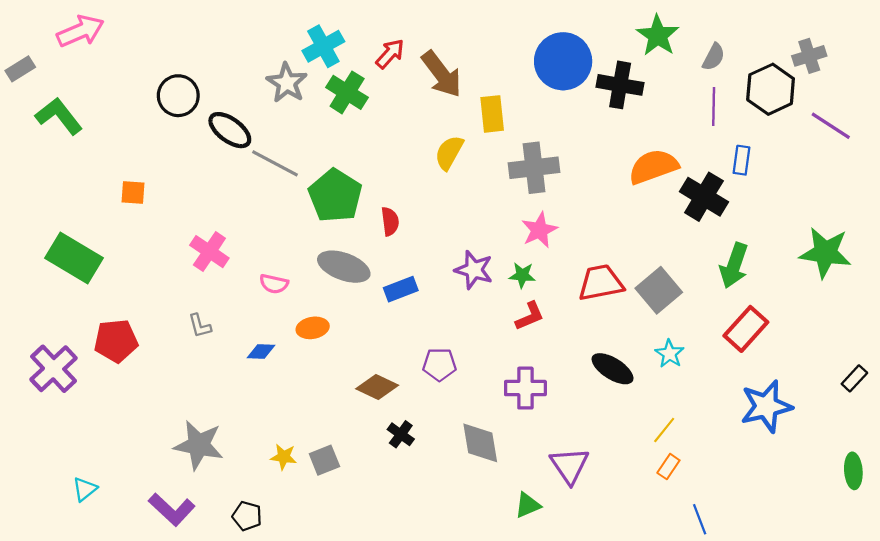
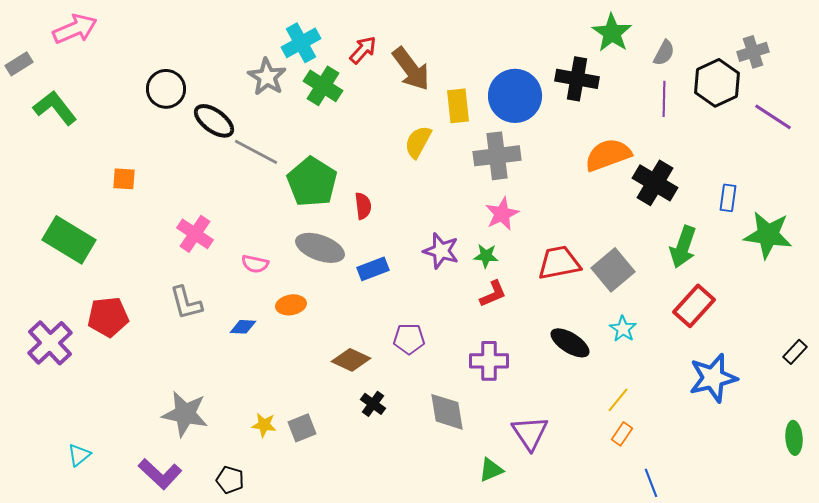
blue circle: (563, 61) -> (515, 96), moved
blue rectangle: (742, 160) -> (728, 198), moved
gray L-shape: (200, 326) -> (186, 303), size x1.5

